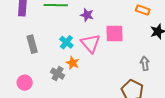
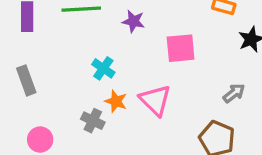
pink triangle: (90, 43) -> (155, 100), moved
gray rectangle: (32, 44) -> (26, 80), moved
gray arrow: (145, 63) -> (234, 93), turned 64

